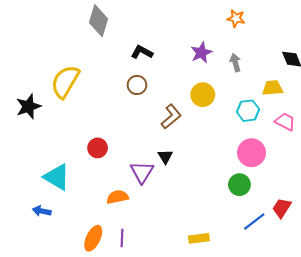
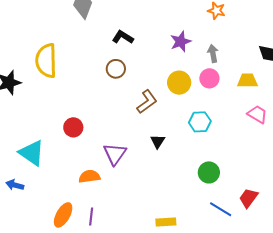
yellow semicircle: (65, 82) -> (46, 61), turned -36
cyan hexagon: (248, 111) -> (200, 122), moved
pink circle: (251, 153) -> (209, 78), moved, size x0.7
black triangle: (165, 157) -> (158, 141), moved
blue line: (254, 221) -> (221, 209), turned 65

